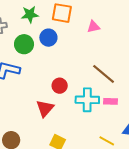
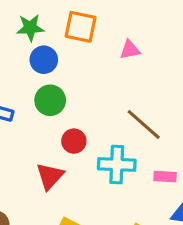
blue circle: (48, 38) -> (44, 60), moved
green circle: (24, 44) -> (50, 100), moved
pink rectangle: (111, 101) -> (165, 177), moved

